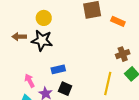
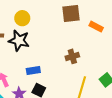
brown cross: (123, 54) -> (72, 56), moved

